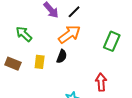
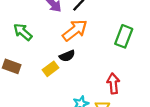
black semicircle: (62, 56) -> (67, 56), turned 48
yellow rectangle: (40, 62) -> (51, 69), moved, turned 48

